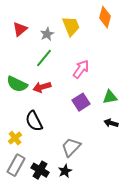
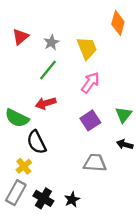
yellow trapezoid: (71, 26) -> (87, 48), moved
green semicircle: (17, 84) -> (17, 118), moved
green triangle: (110, 97) -> (124, 115), turned -42
yellow cross: (15, 138) -> (24, 166), moved
gray trapezoid: (71, 147) -> (95, 163), moved, turned 50

